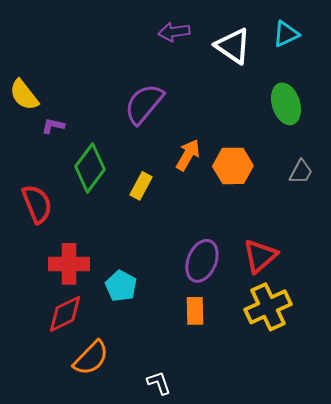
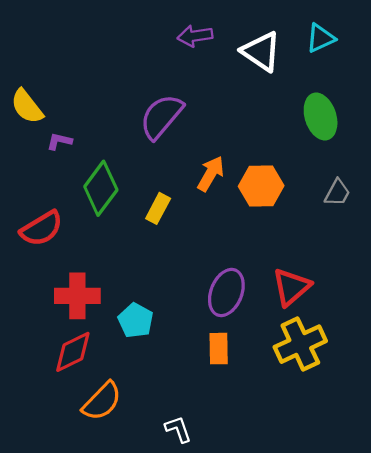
red semicircle: (37, 204) -> (41, 229), turned 81

